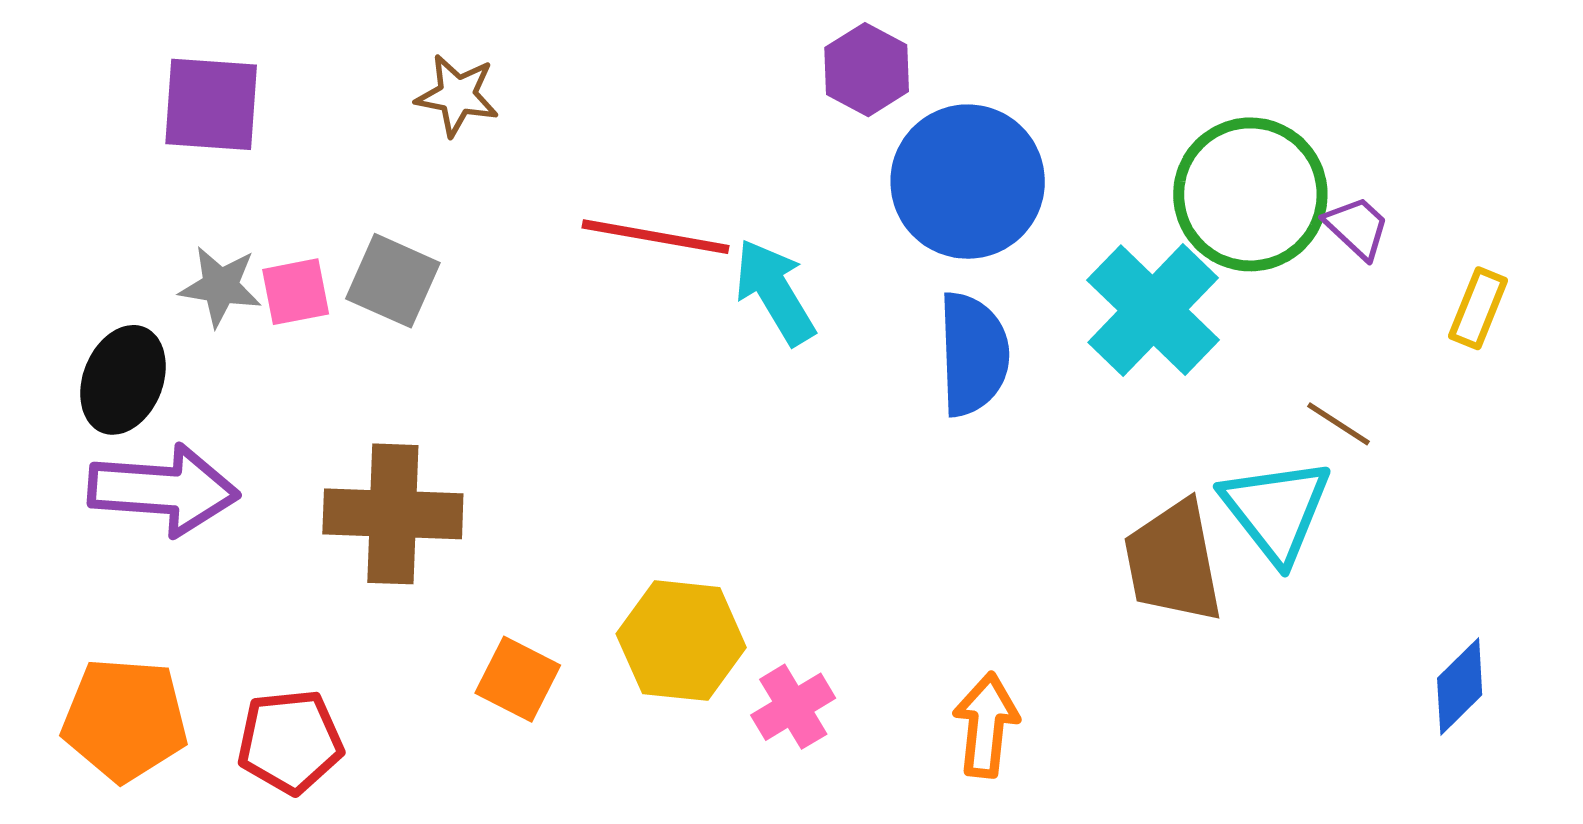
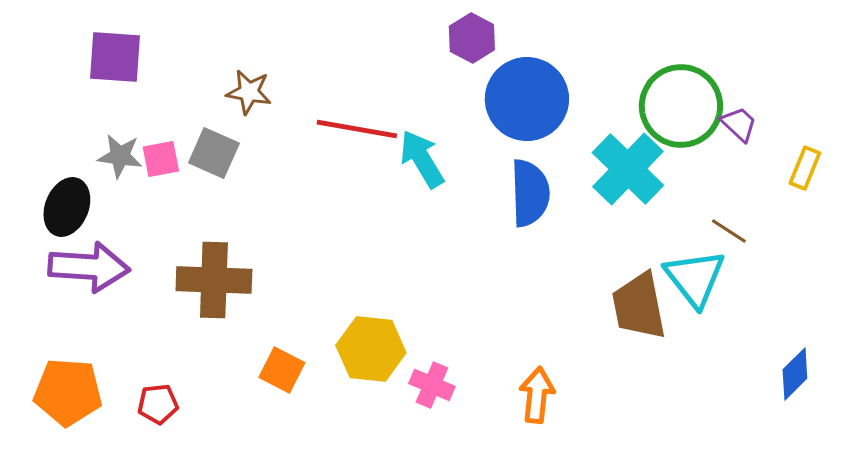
brown star: (457, 95) -> (249, 92), moved
pink cross: (793, 707) -> (432, 385), turned -36
red pentagon: (290, 742) -> (158, 404), size x0.7

